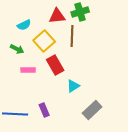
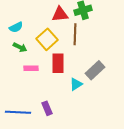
cyan semicircle: (24, 25) -> (16, 27), moved
red rectangle: (55, 65) -> (58, 63), turned 30
gray rectangle: (92, 110) -> (95, 70), moved

